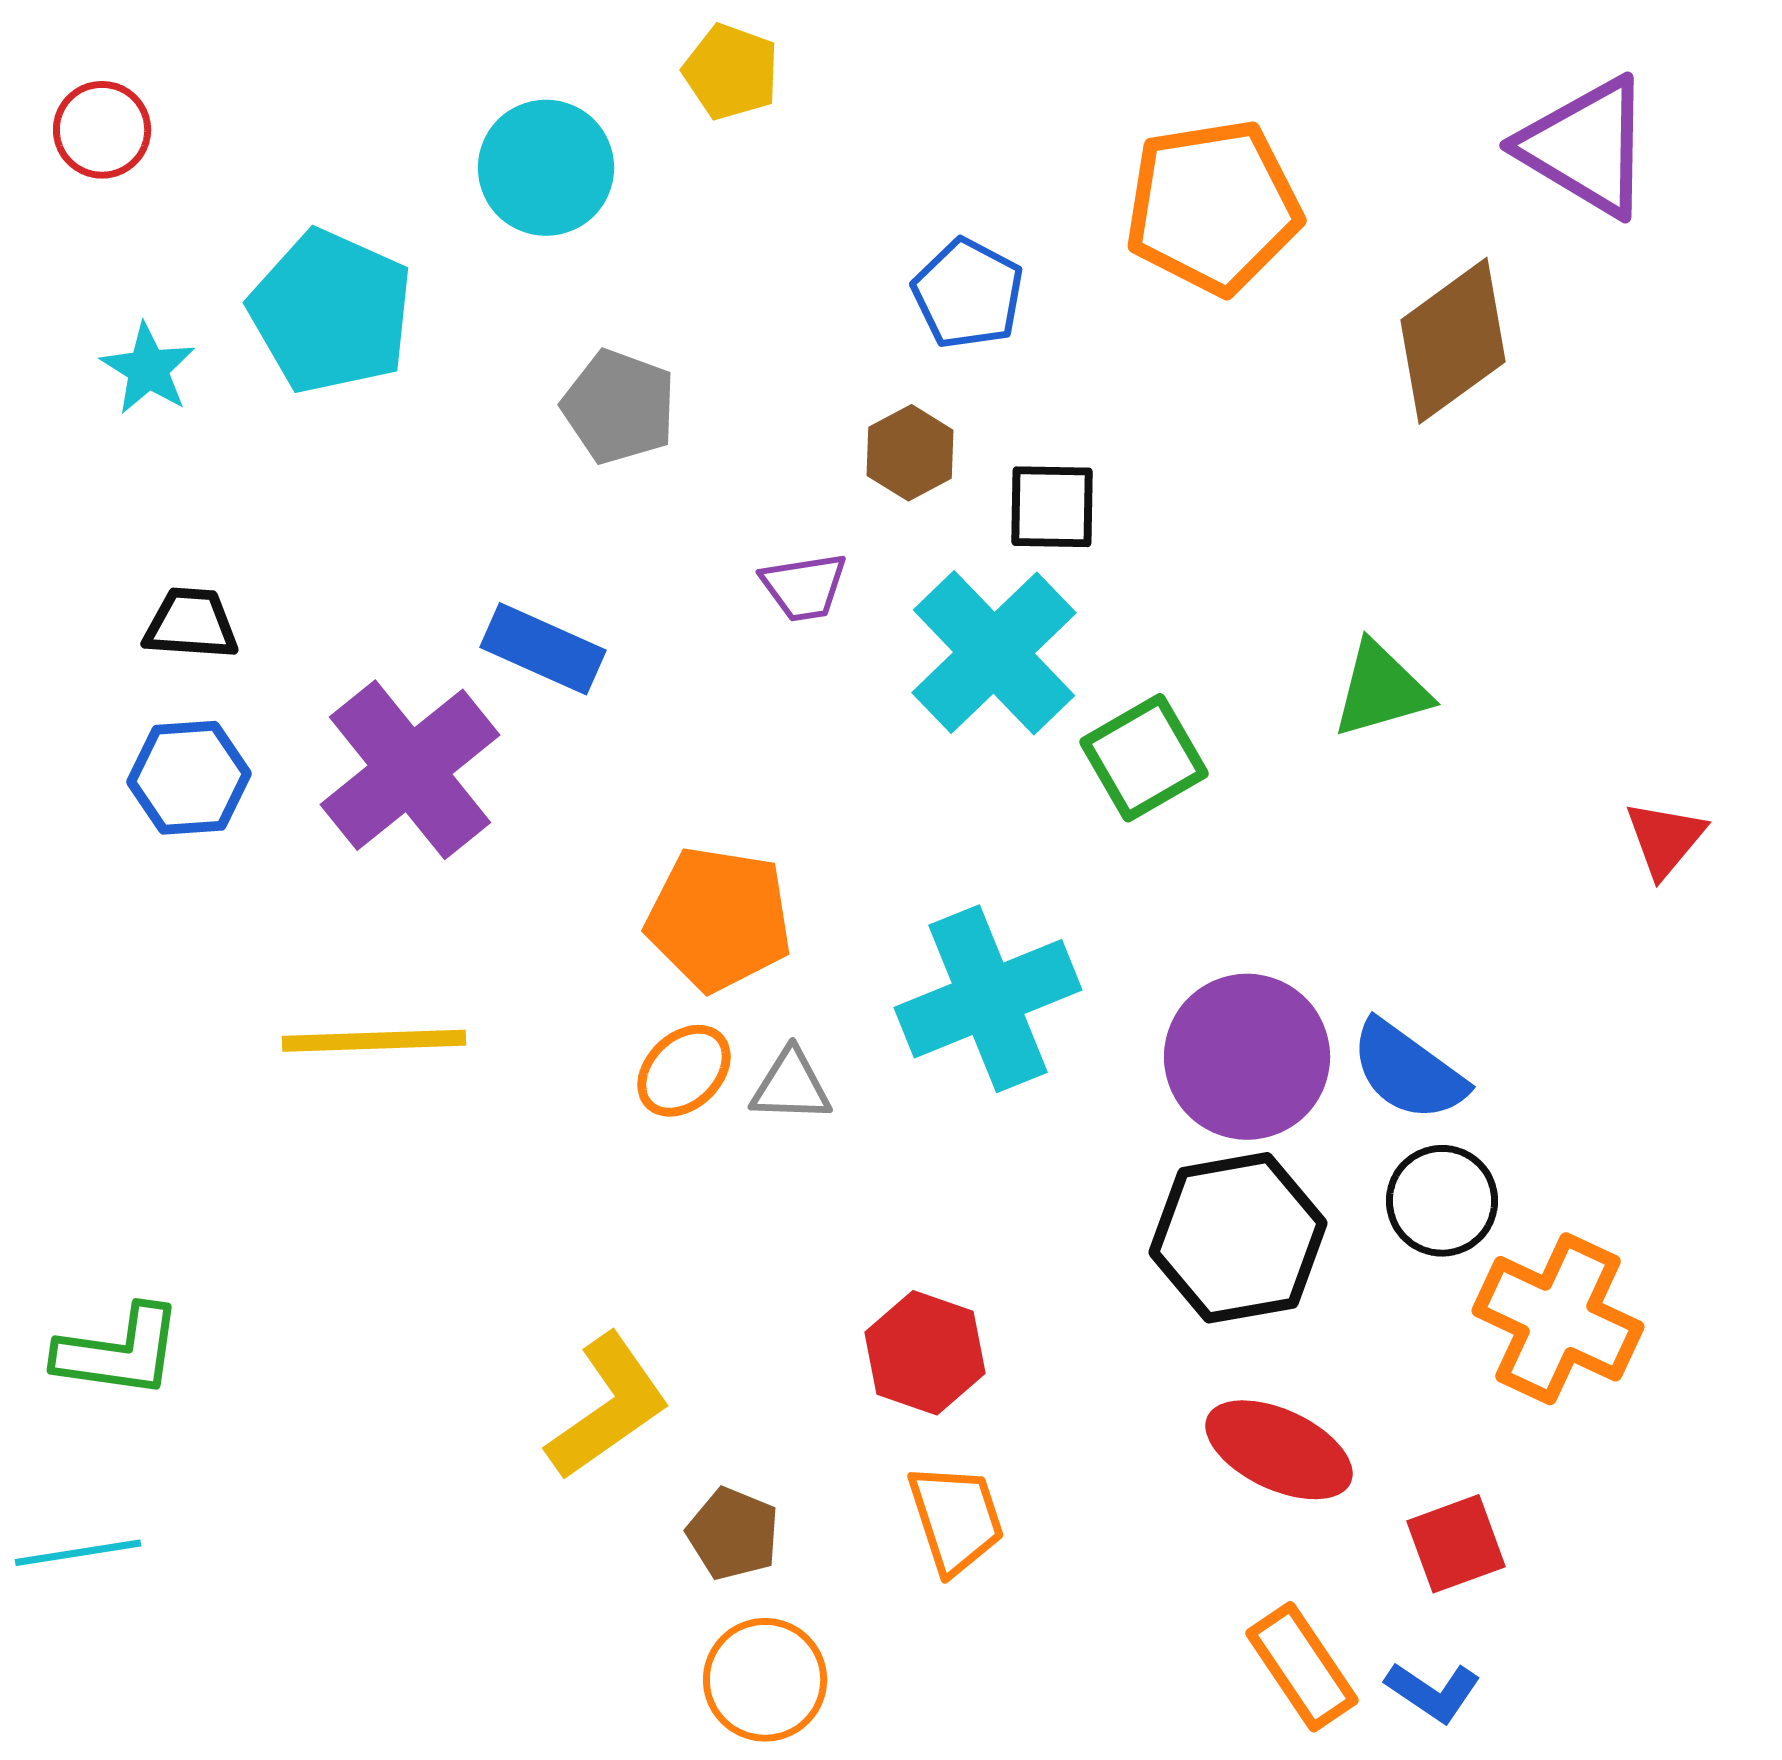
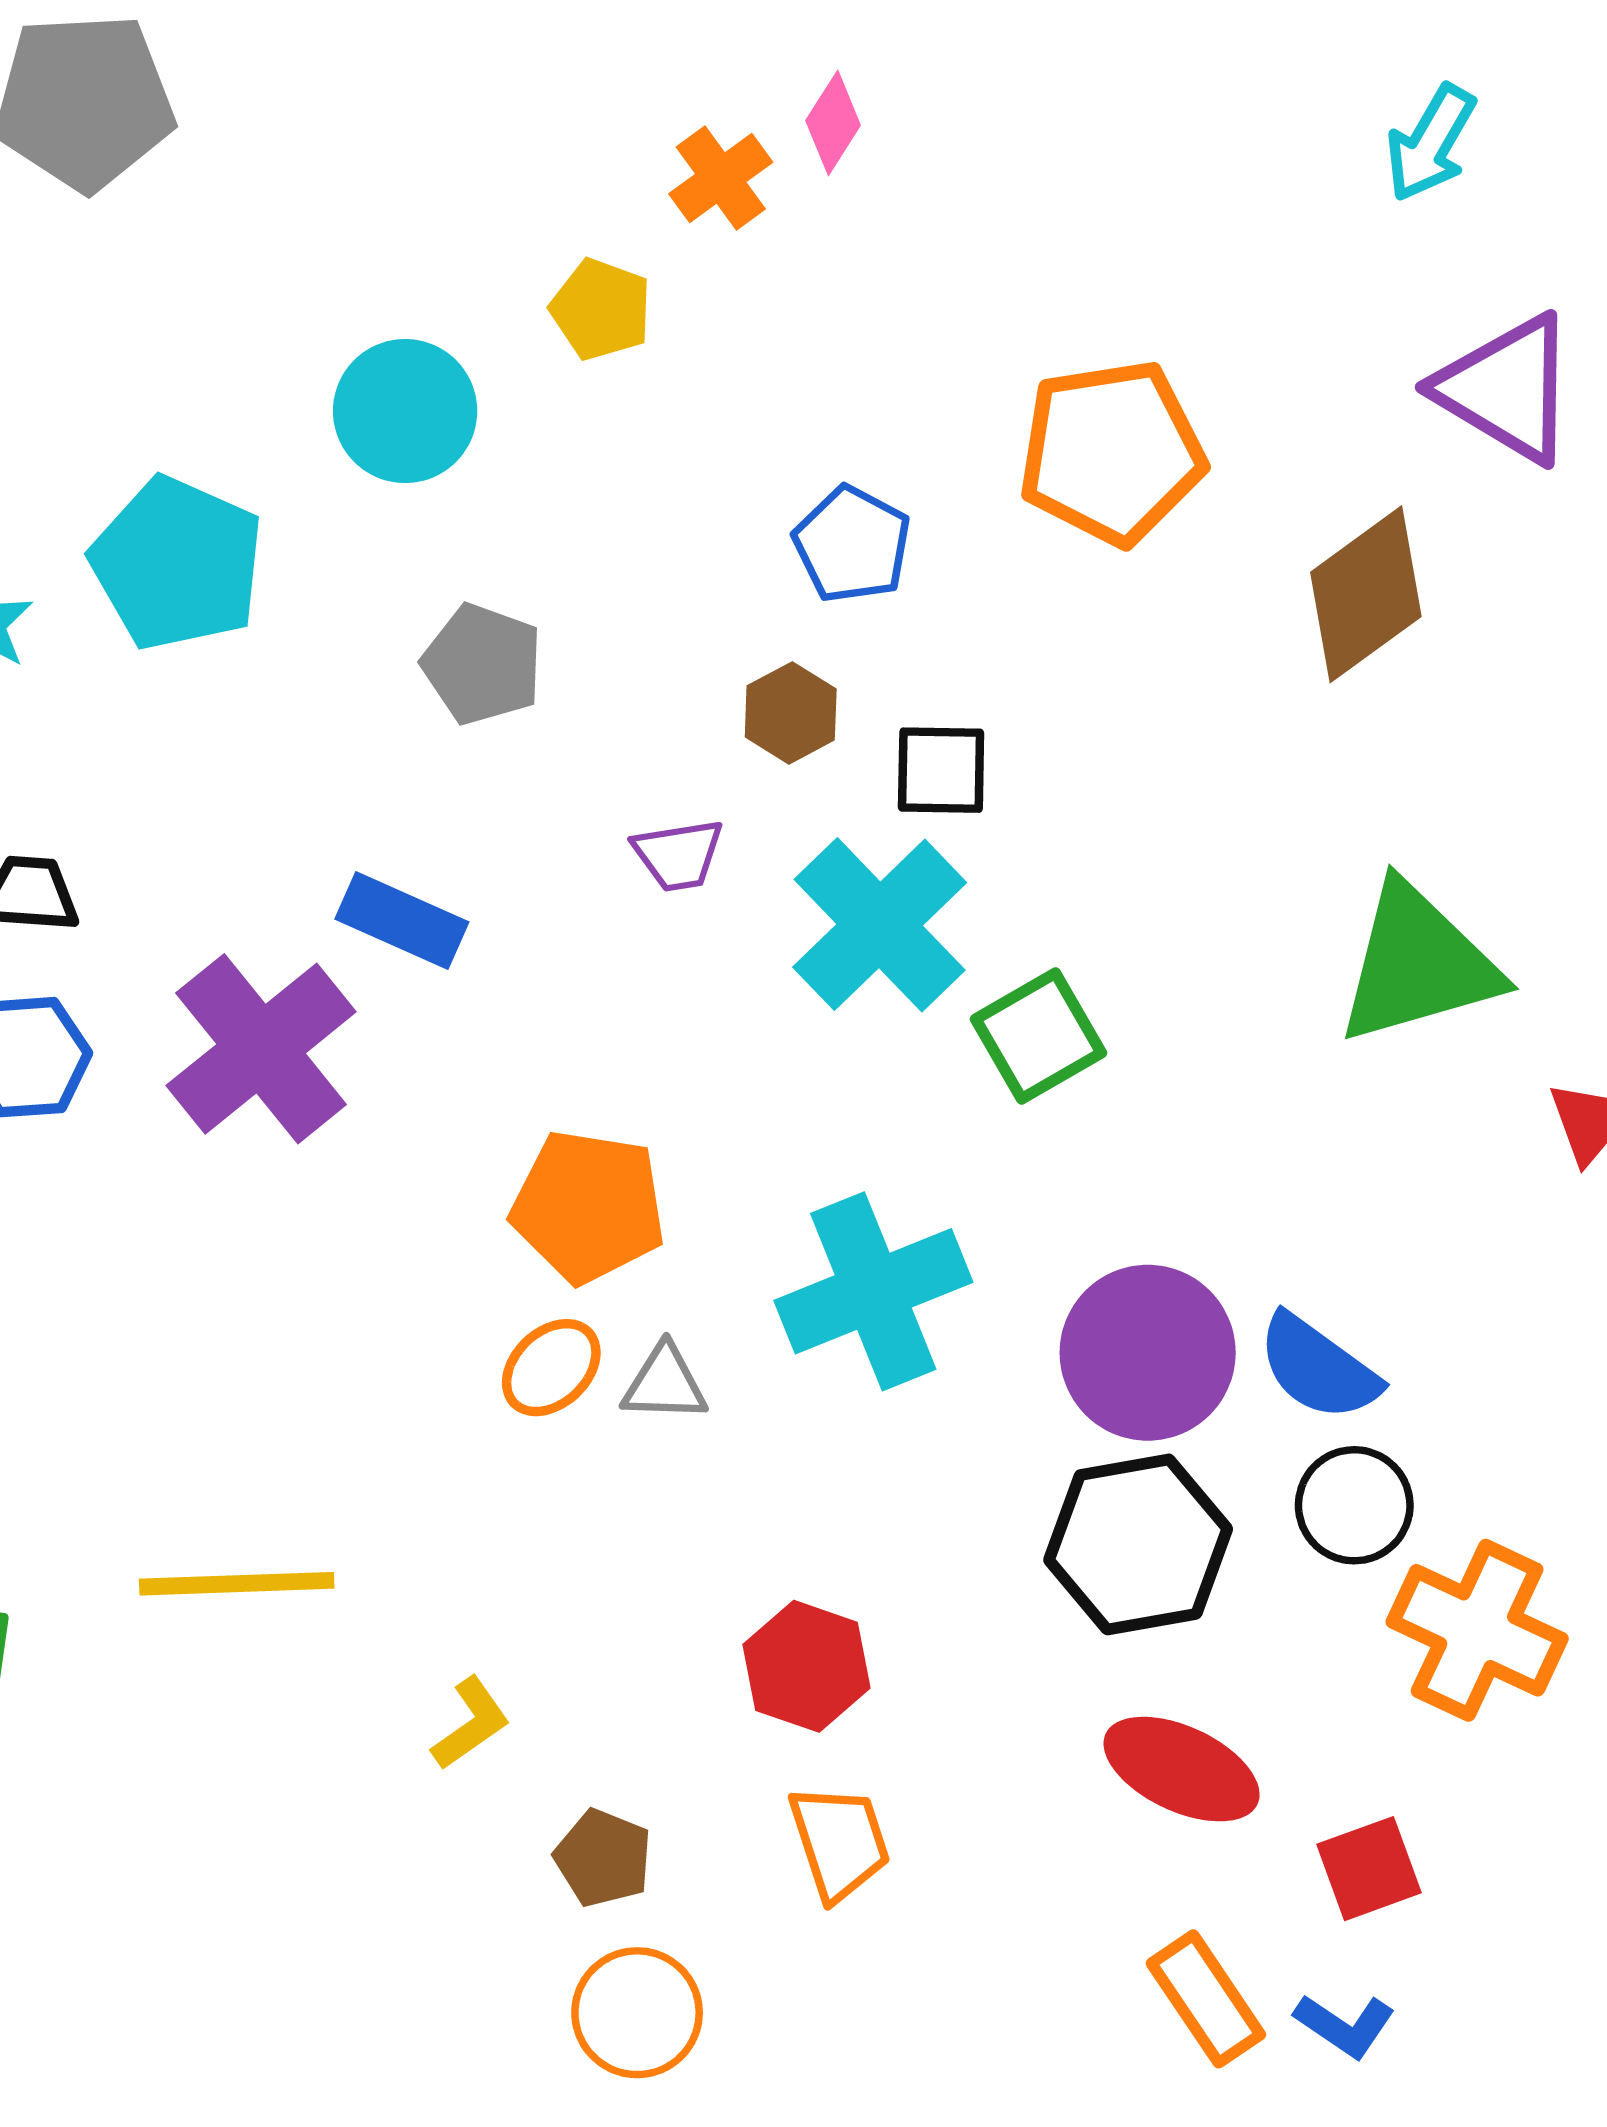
green triangle: (1381, 690) -> (1418, 964), moved, size x1.6
yellow line: (374, 1041) -> (237, 1584), moved
yellow L-shape: (608, 1407) -> (471, 1723), size x0.6

